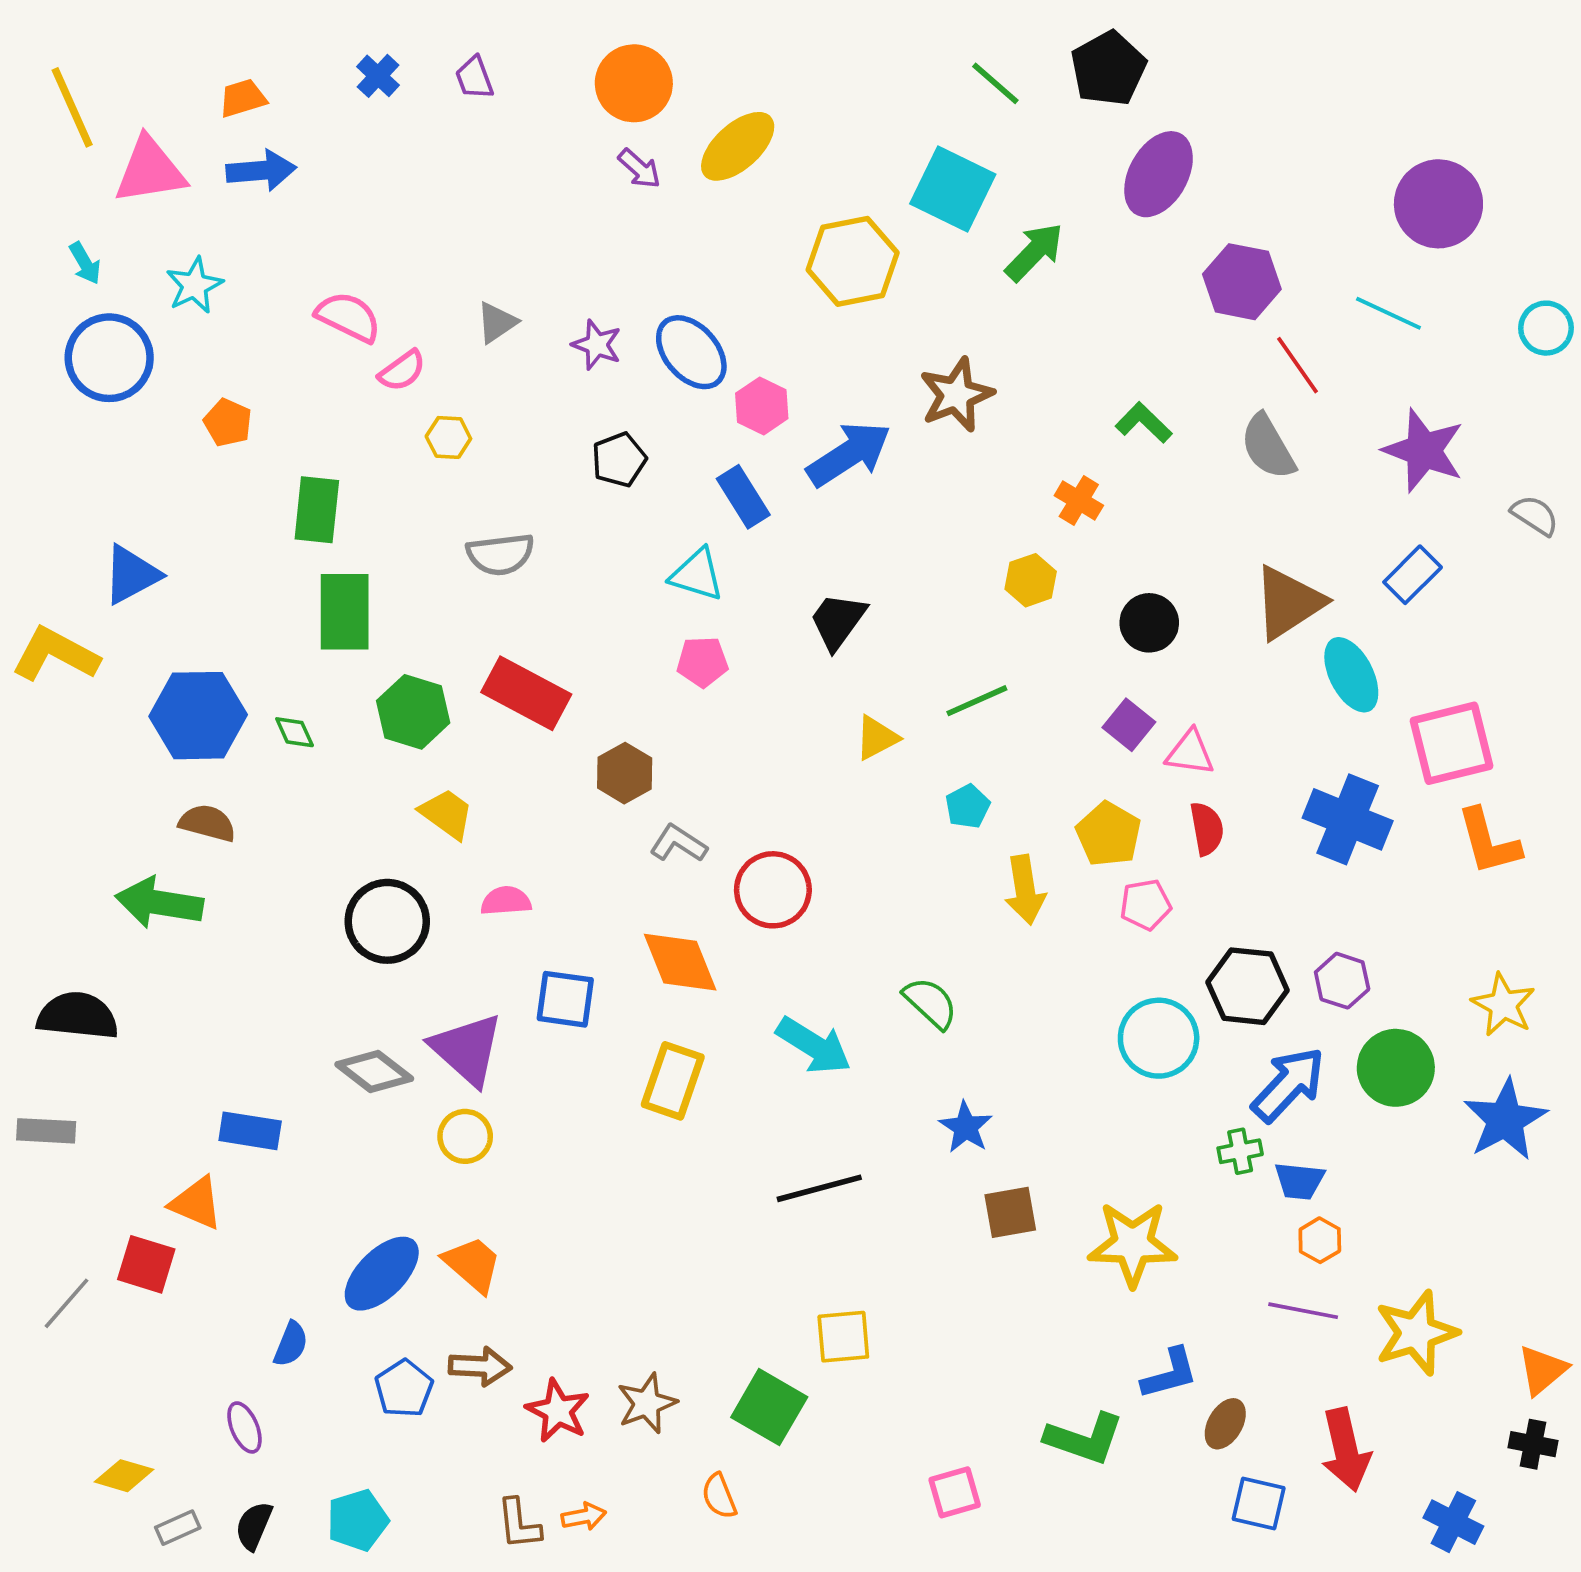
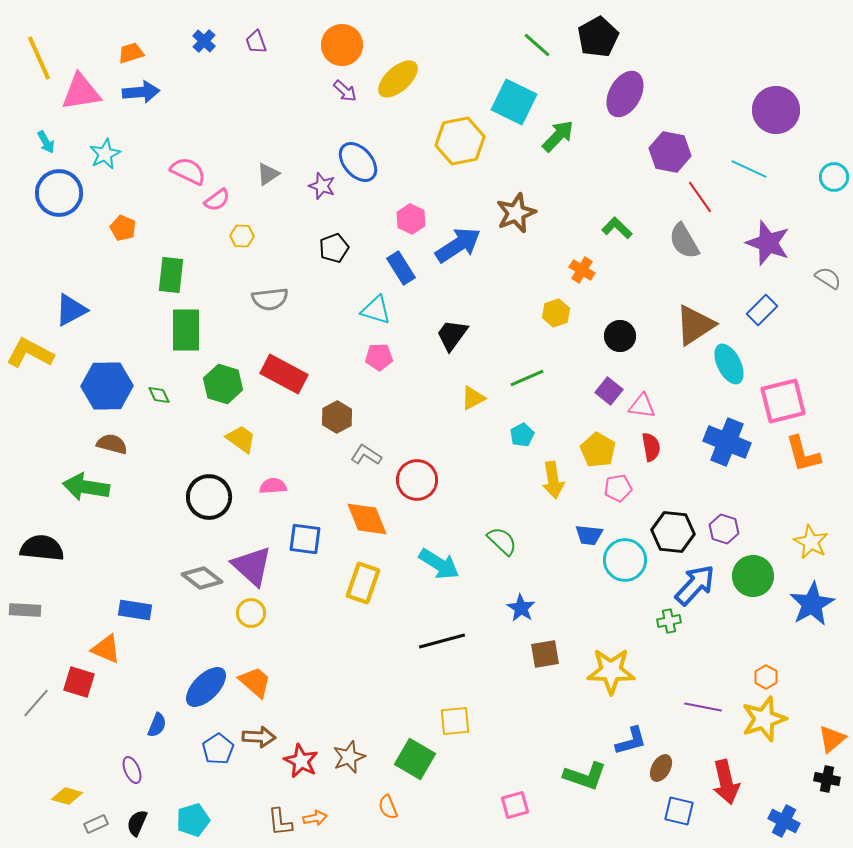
blue ellipse: (691, 352) -> (358, 162), moved
blue trapezoid: (1299, 1181) -> (589, 535), moved
orange hexagon: (1320, 1240) -> (766, 677), moved

